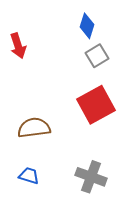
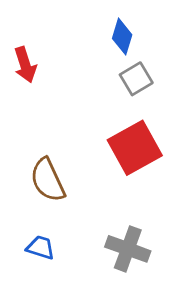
brown semicircle: (34, 128) -> (48, 180), turned -108

